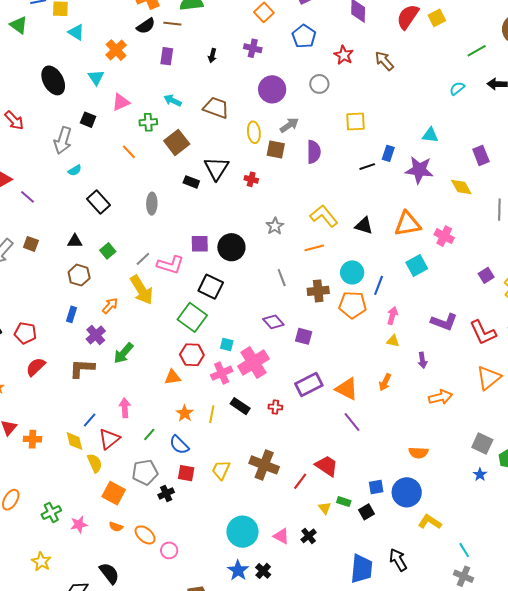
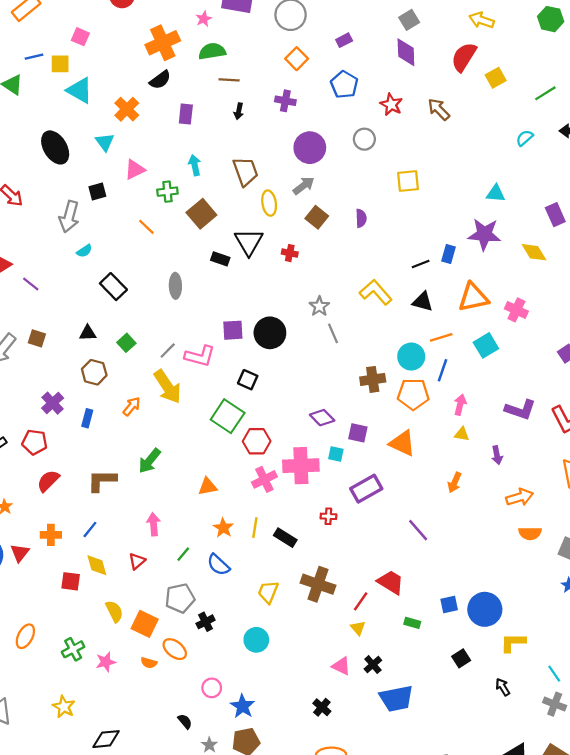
yellow square: (437, 18) -> (496, 78), moved
brown line: (172, 24) -> (229, 80), moved
cyan triangle: (76, 32) -> (80, 90), size x1.4
cyan arrow: (173, 100) -> (195, 165), turned 54
brown trapezoid: (216, 108) -> (245, 171), turned 52
black square: (88, 120) -> (97, 191), turned -35
gray arrow: (289, 125) -> (304, 186), moved
yellow ellipse: (254, 132) -> (269, 203), moved
brown square: (276, 149) -> (317, 217), turned 30
purple semicircle: (314, 152) -> (361, 218), size x0.7
blue rectangle: (388, 153) -> (449, 254), moved
black line: (367, 167) -> (421, 264), moved
orange line: (314, 248) -> (441, 337), moved
gray line: (282, 278) -> (333, 333), moved
black square: (211, 287) -> (248, 380), size x0.7
purple cross: (96, 335) -> (53, 403), moved
cyan square: (227, 345) -> (336, 454), moved
red hexagon: (192, 355) -> (257, 441), moved
pink cross: (253, 362) -> (301, 466), turned 32
orange triangle: (347, 389) -> (402, 443), moved
black rectangle: (240, 406) -> (285, 538), moved
blue line: (90, 420) -> (90, 529), moved
orange cross: (32, 439) -> (51, 535), moved
red triangle: (109, 439) -> (137, 561), size x0.7
orange semicircle: (418, 453) -> (530, 533), moved
yellow semicircle: (95, 463) -> (114, 611), moved
red square: (186, 473) -> (71, 581), moved
yellow triangle: (325, 508) -> (358, 628), moved
black square: (367, 512) -> (461, 658), moved
yellow L-shape: (430, 522) -> (513, 643), turned -30
cyan circle: (243, 532) -> (256, 640), moved, size x0.7
orange ellipse: (145, 535) -> (175, 649), moved
black arrow: (398, 560) -> (503, 687), moved, size x0.7
blue trapezoid: (361, 569) -> (396, 698), moved, turned 76
blue star: (238, 570) -> (243, 706), moved
black semicircle: (109, 573) -> (185, 721), moved, size x0.6

